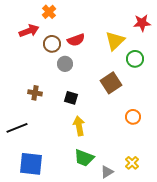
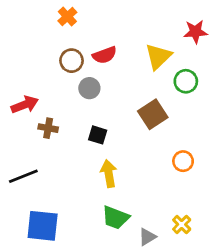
red arrow: (29, 31) -> (25, 105), moved

